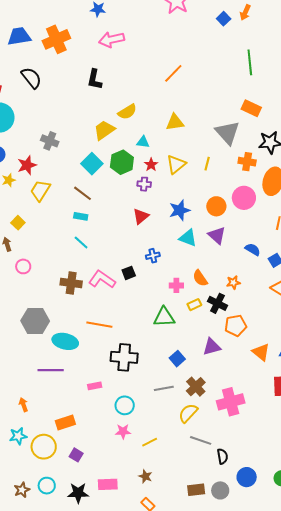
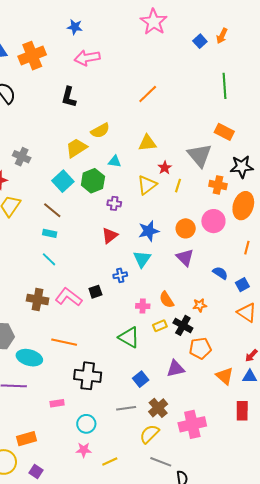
red star: (151, 165) -> (165, 168), moved
cyan triangle: (188, 238) -> (142, 259), moved, turned 42
green triangle: (164, 317) -> (129, 337), turned 30

